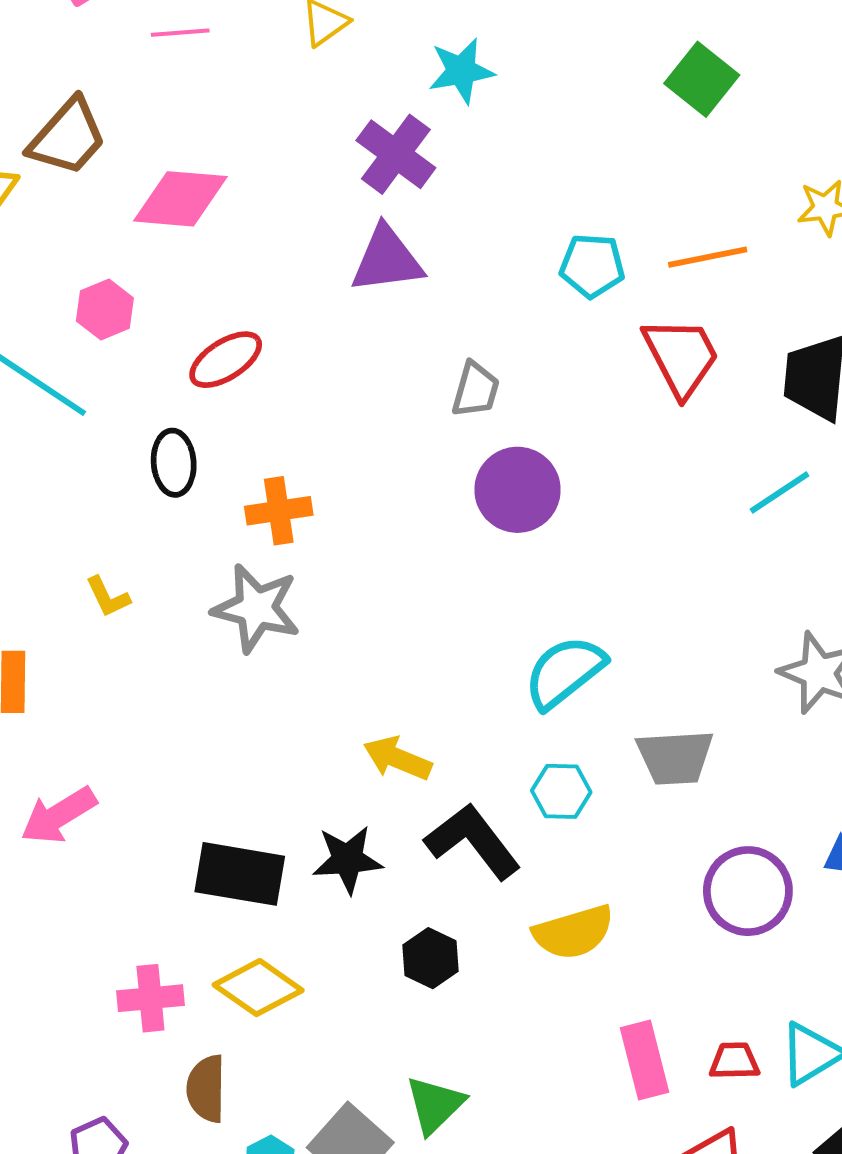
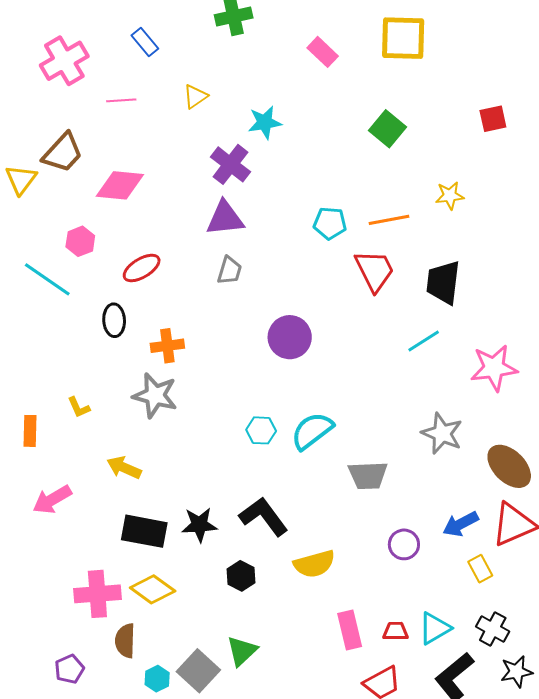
gray trapezoid: (476, 390) -> (230, 270), moved
yellow L-shape: (108, 597) -> (79, 407), moved
yellow arrow: (397, 758) -> (124, 468), moved
cyan hexagon: (561, 791) -> (261, 430), moved
purple circle: (748, 891) -> (404, 544), size x0.7
pink cross: (150, 998) -> (97, 594), size x1.4

